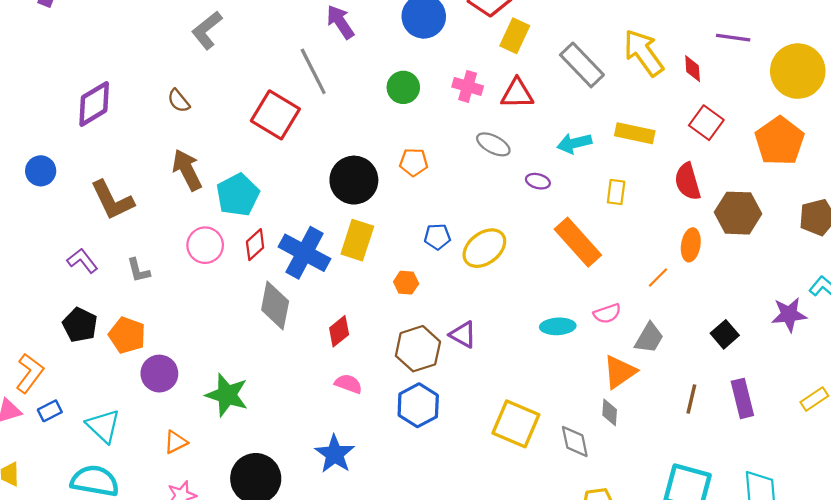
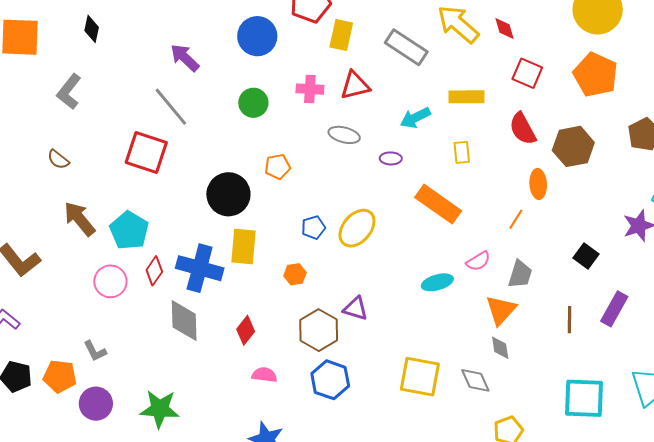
gray L-shape: (138, 270) -> (95, 351), moved
purple rectangle: (742, 398) -> (614, 309), turned 56

